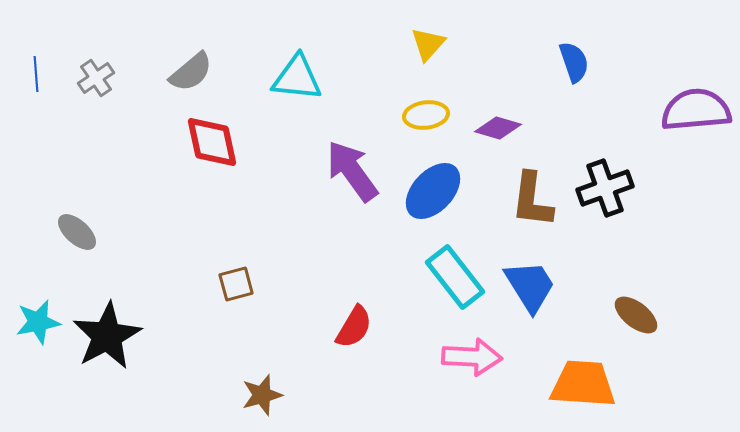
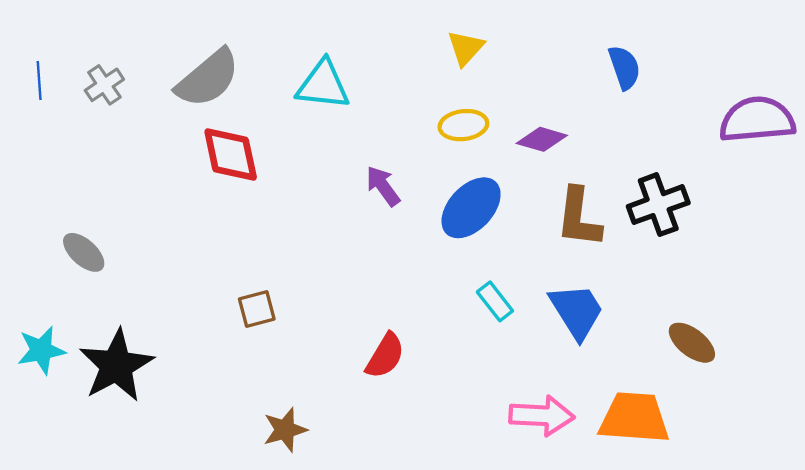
gray semicircle: (191, 72) -> (208, 78), size x1.4
purple arrow: (352, 171) -> (383, 186), size x0.6
cyan rectangle: (455, 277) -> (495, 301), size x0.6
pink arrow: (472, 357) -> (542, 416), moved

